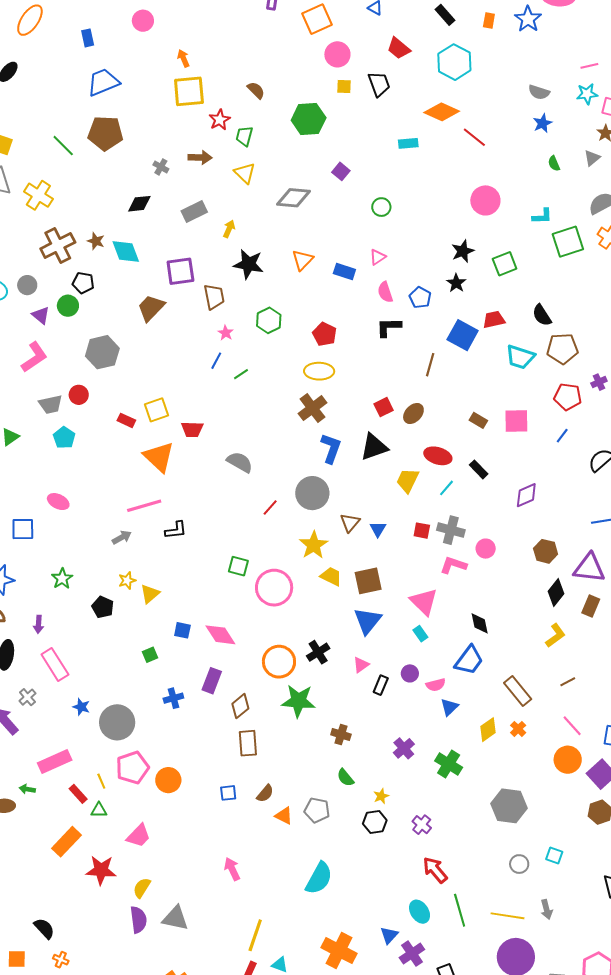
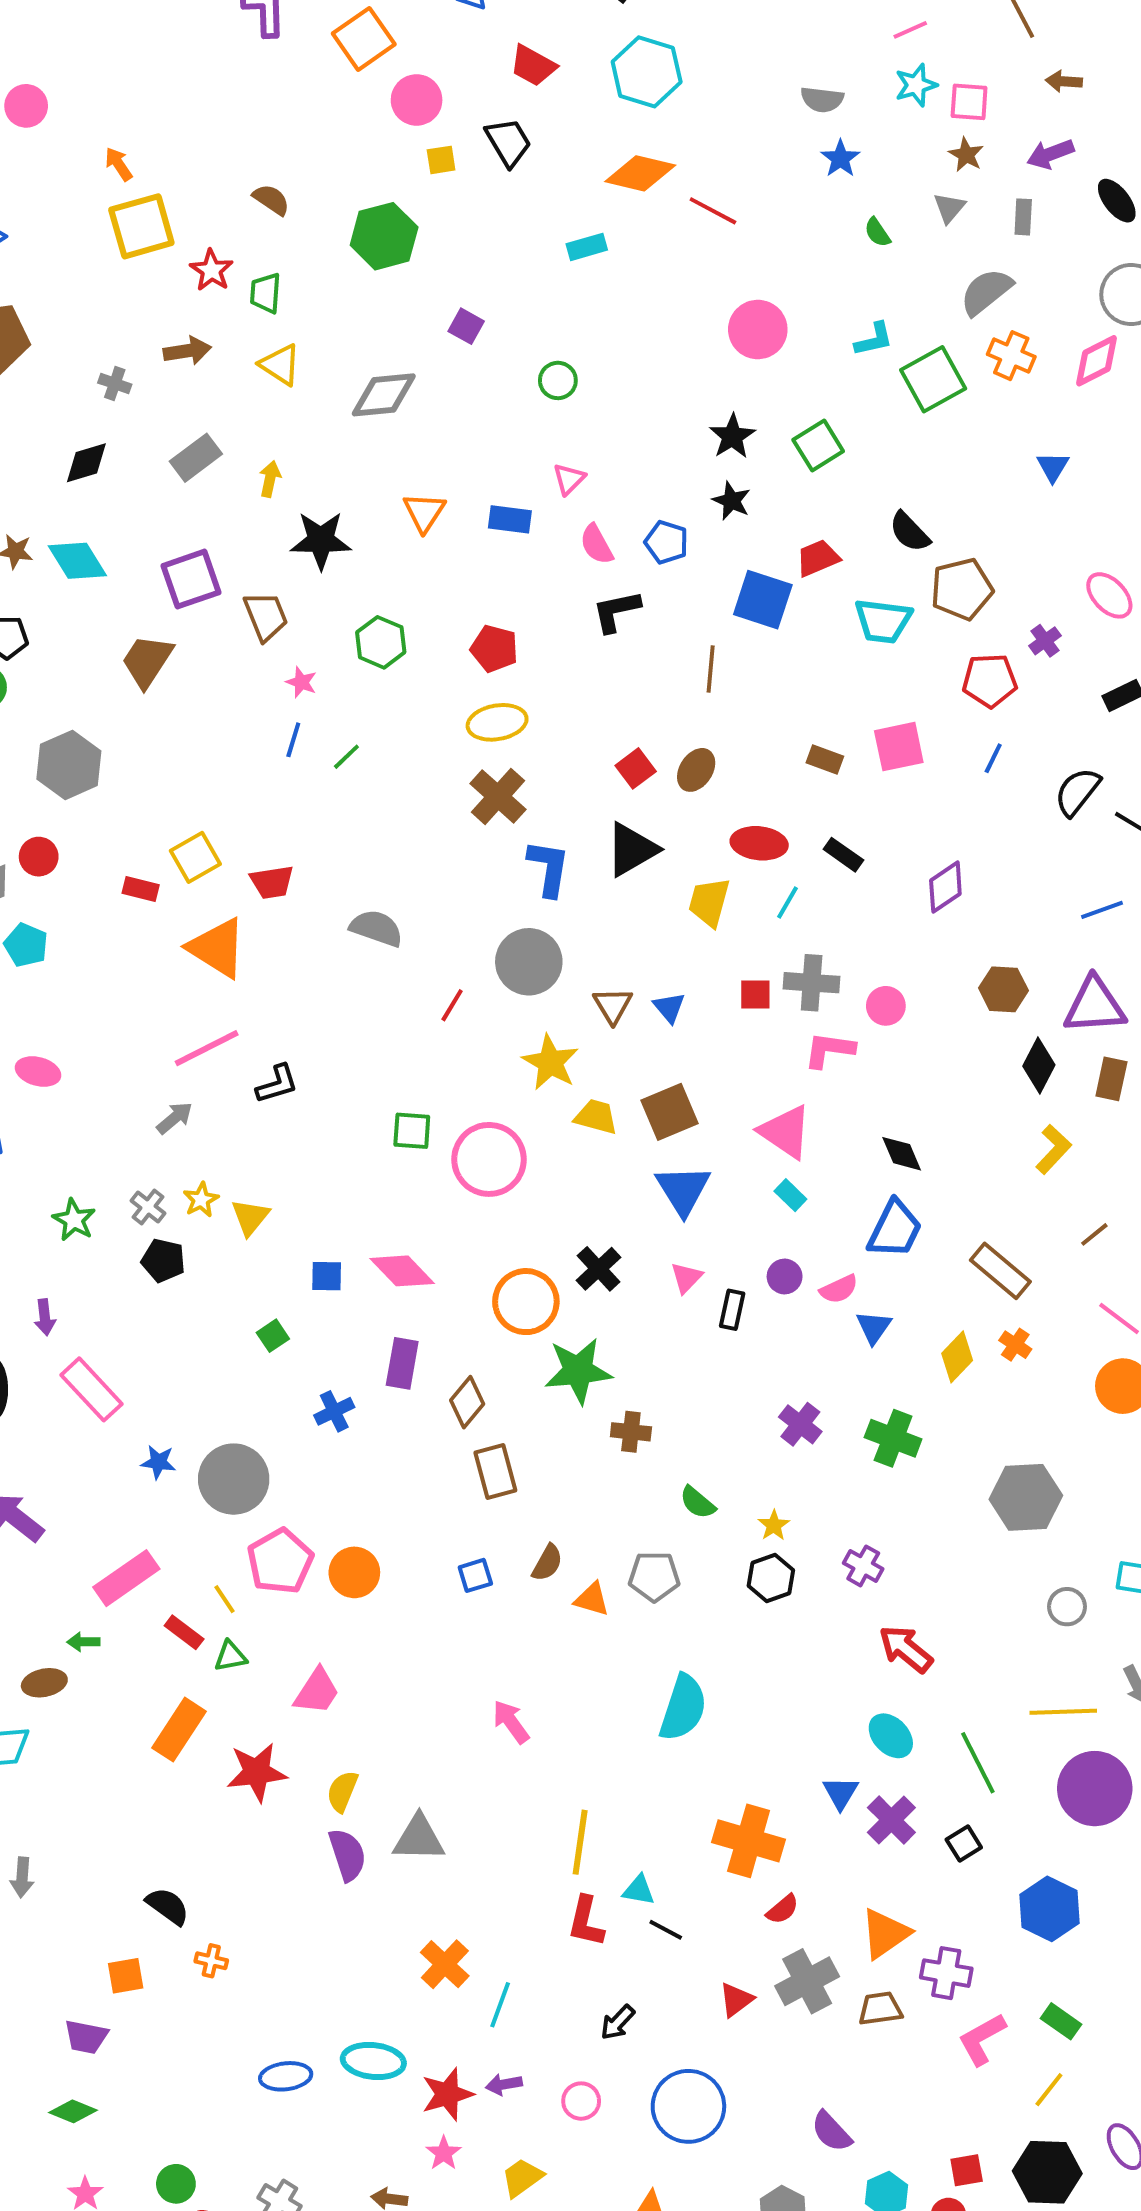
gray cross: (27, 697) -> (148, 1207), moved
brown cross: (341, 735) -> (631, 1432), moved
green line: (460, 910) -> (978, 1763), moved

